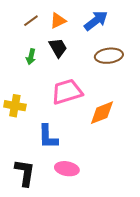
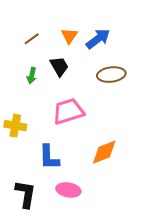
orange triangle: (58, 21) -> (69, 36), moved, turned -30
orange diamond: (102, 113) -> (104, 152), moved

